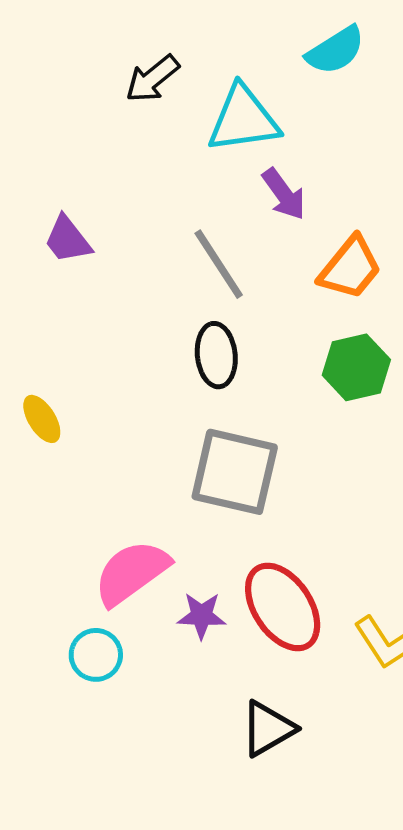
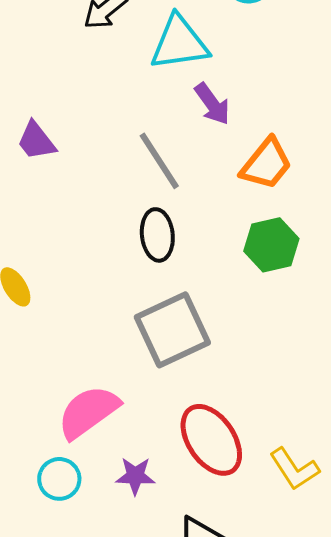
gray square: (235, 472) -> (172, 330), turned -38
purple star: (202, 616) -> (135, 476), moved

